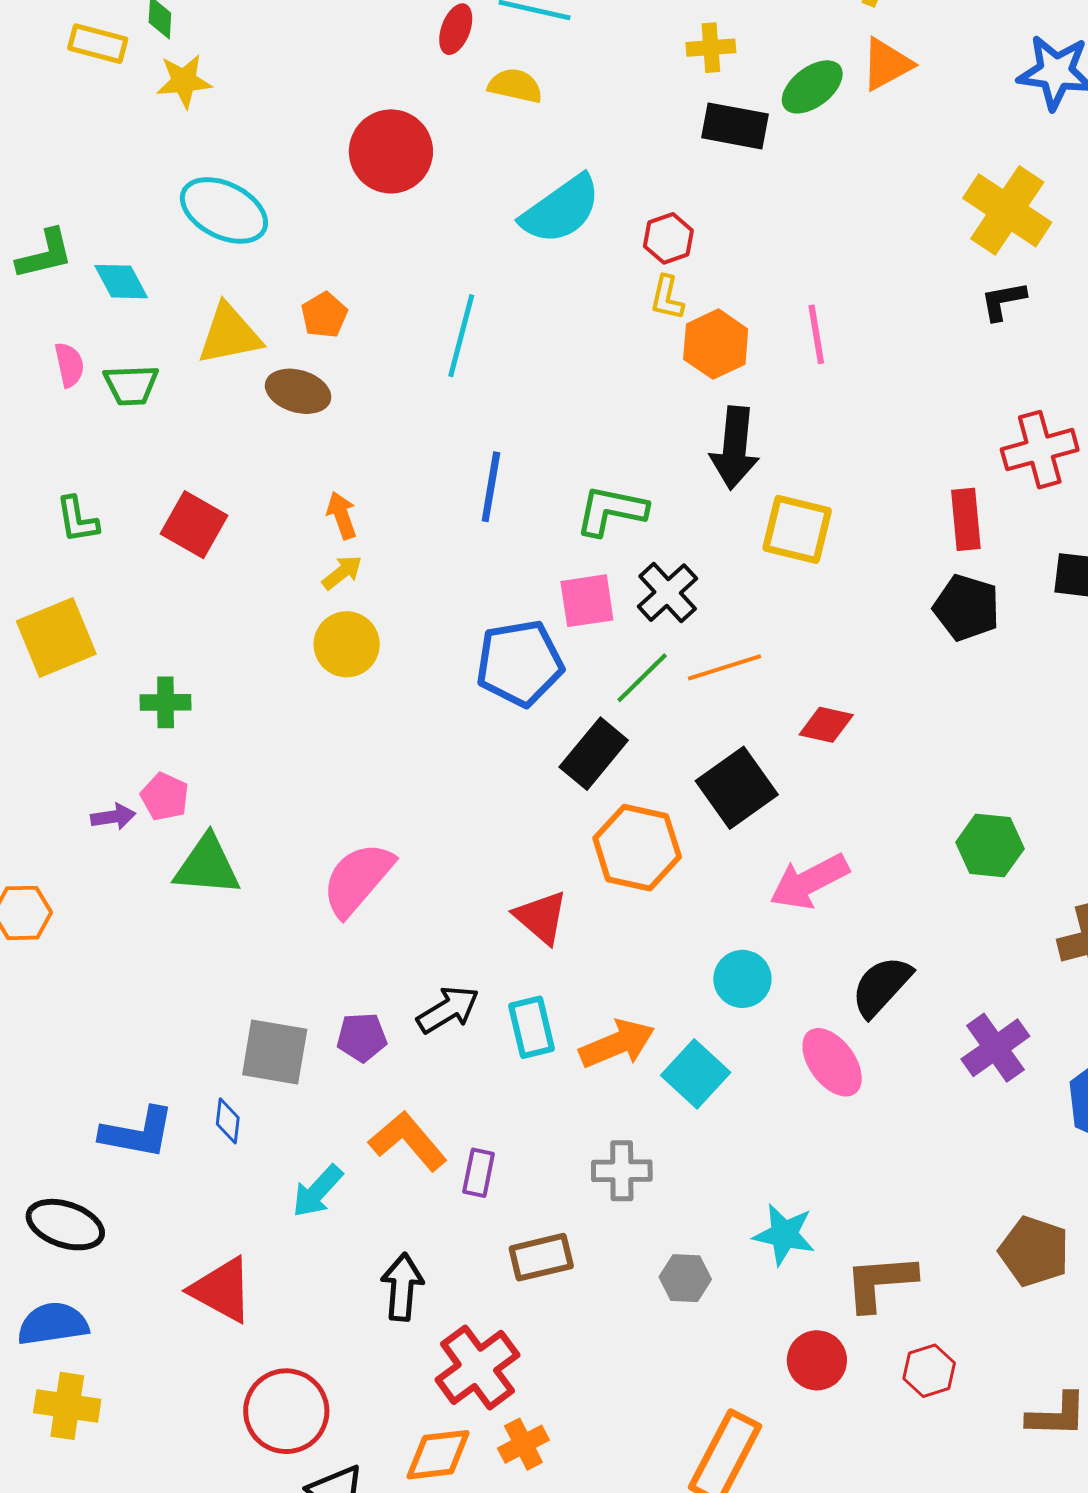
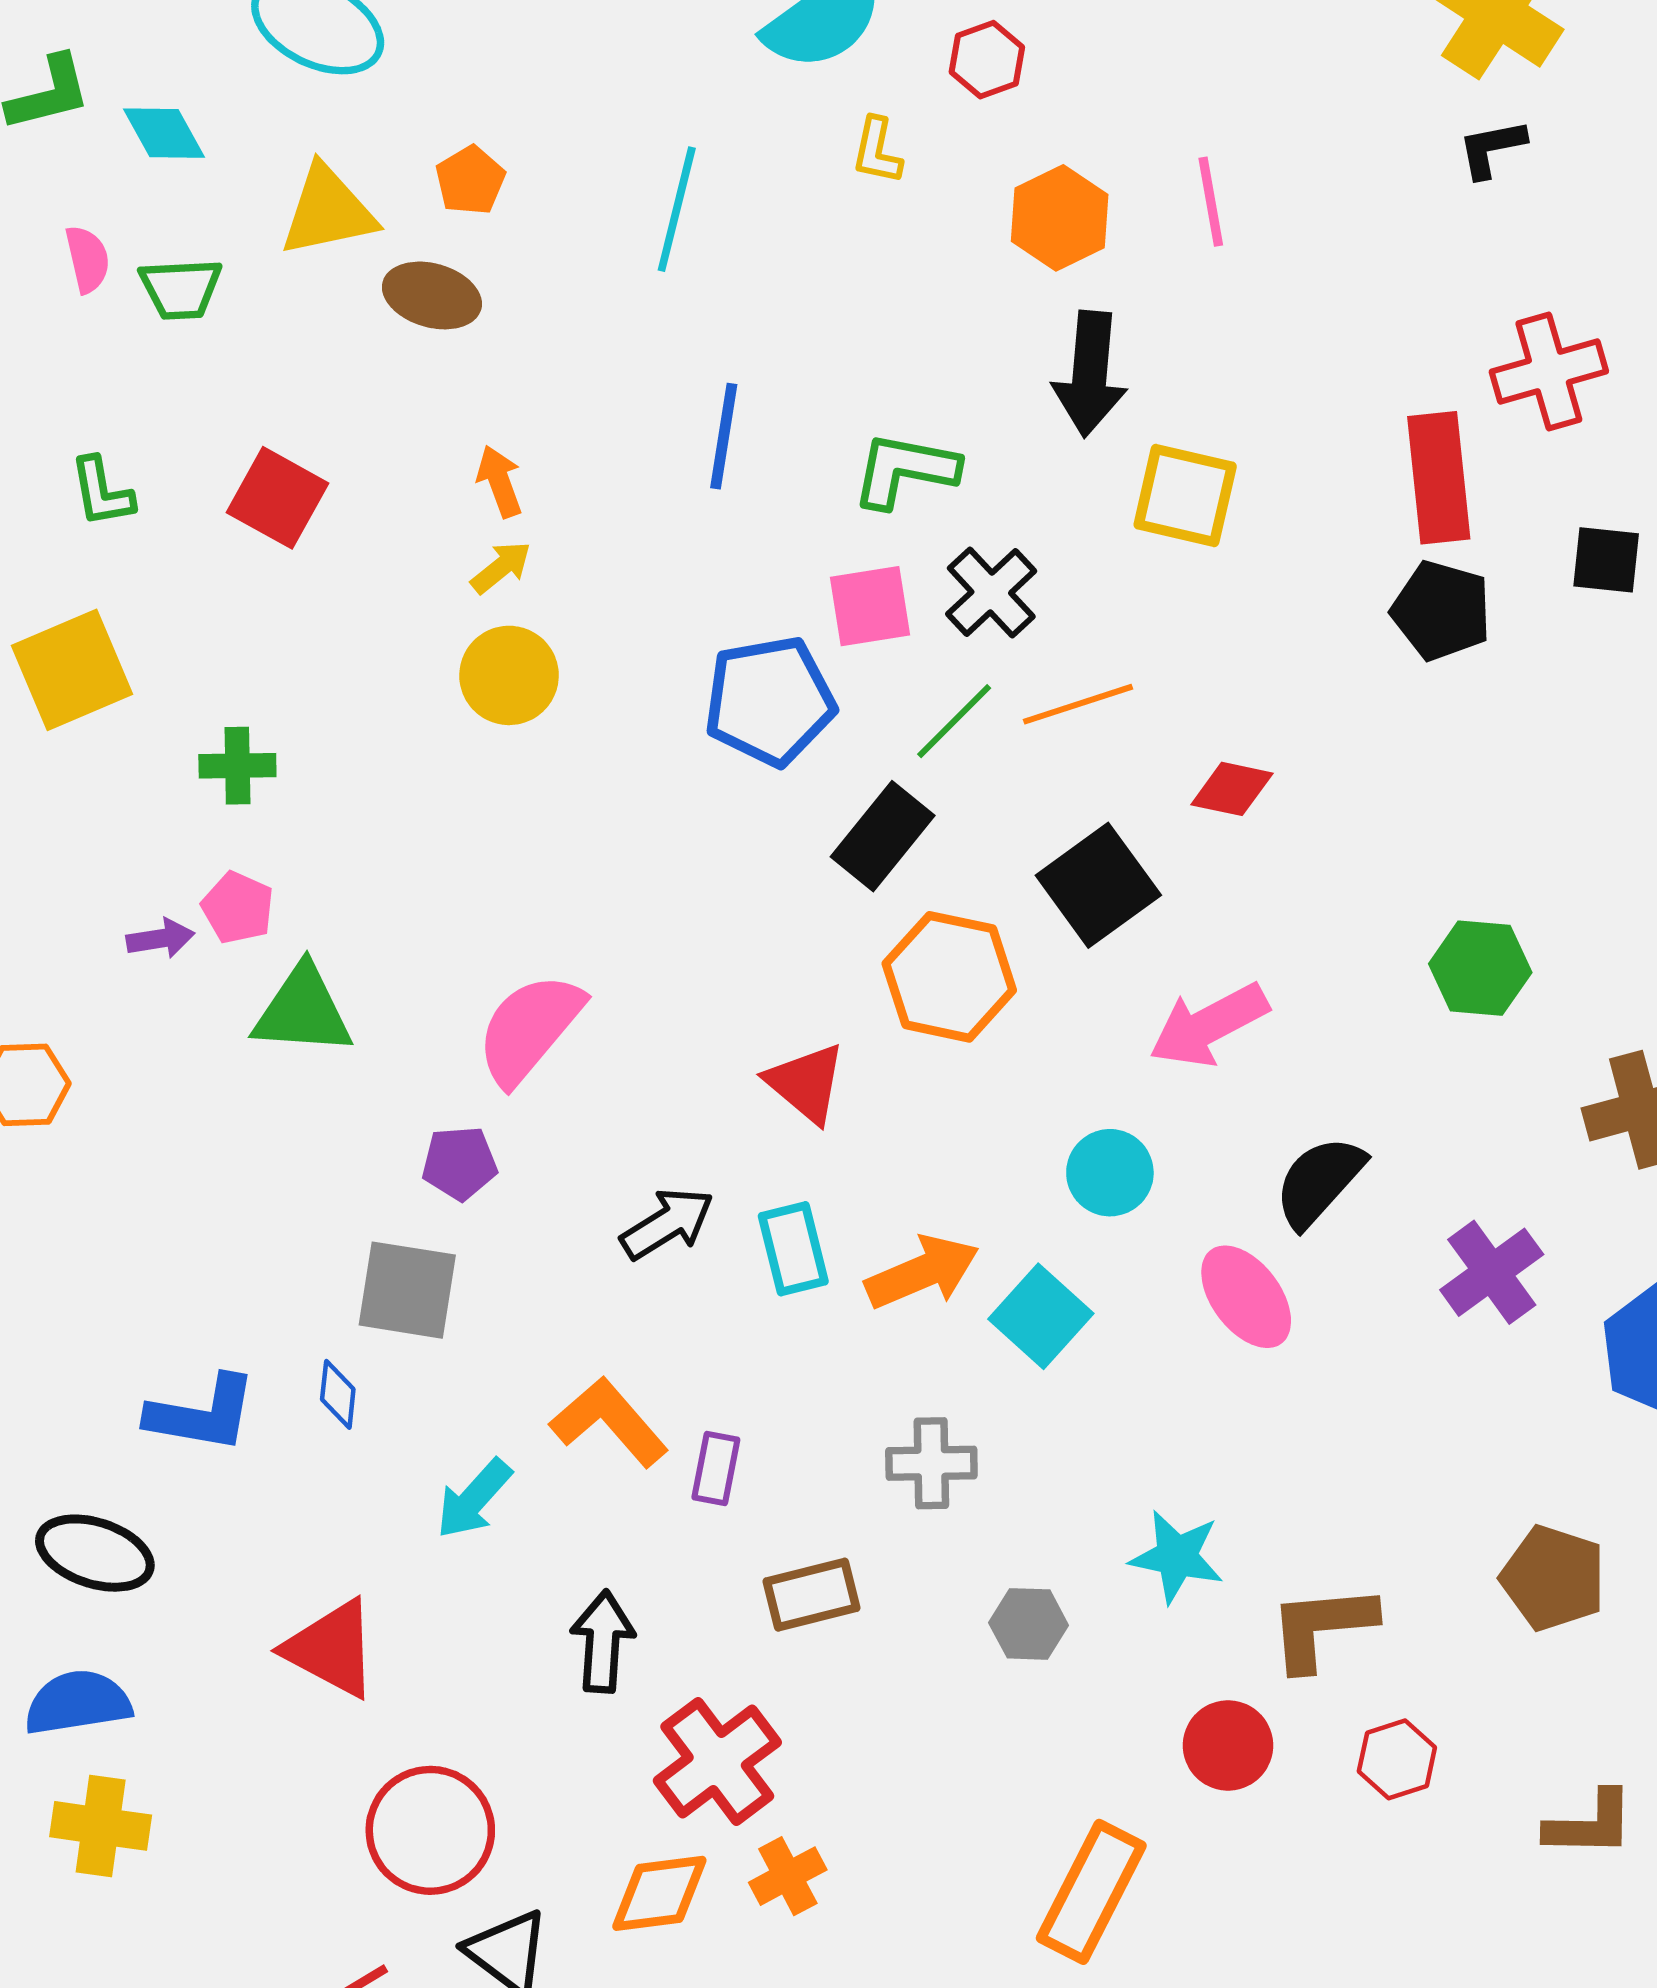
yellow L-shape: (667, 298) -> (877, 151), moved
red rectangle: (966, 519) -> (1439, 478), size x1.4
purple pentagon: (362, 1037) -> (460, 1163), moved

